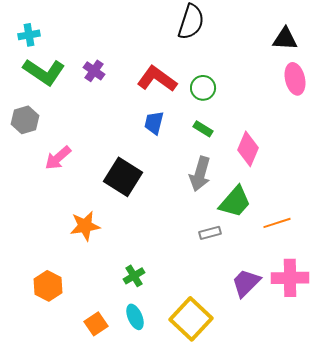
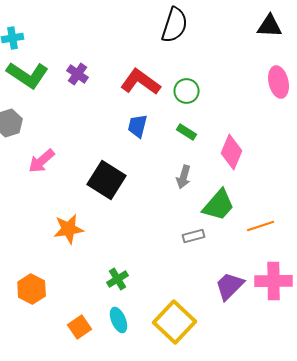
black triangle: (285, 39) -> (270, 26), moved
gray arrow: (200, 174) -> (184, 177), size x0.7

